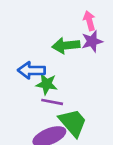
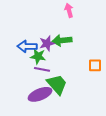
purple star: (92, 41) -> (47, 43), moved
green arrow: (66, 45) -> (62, 40), moved

